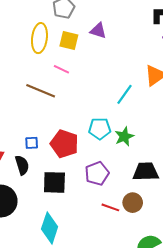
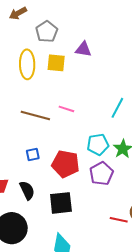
pink line: (61, 69) -> (66, 109), moved
blue square: (32, 143) -> (33, 154), moved
purple pentagon: (97, 173) -> (101, 174), moved

